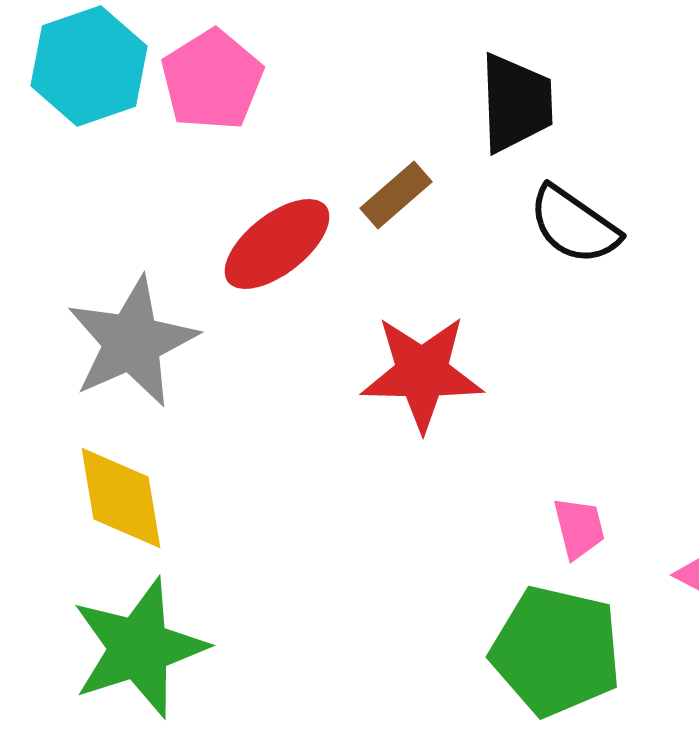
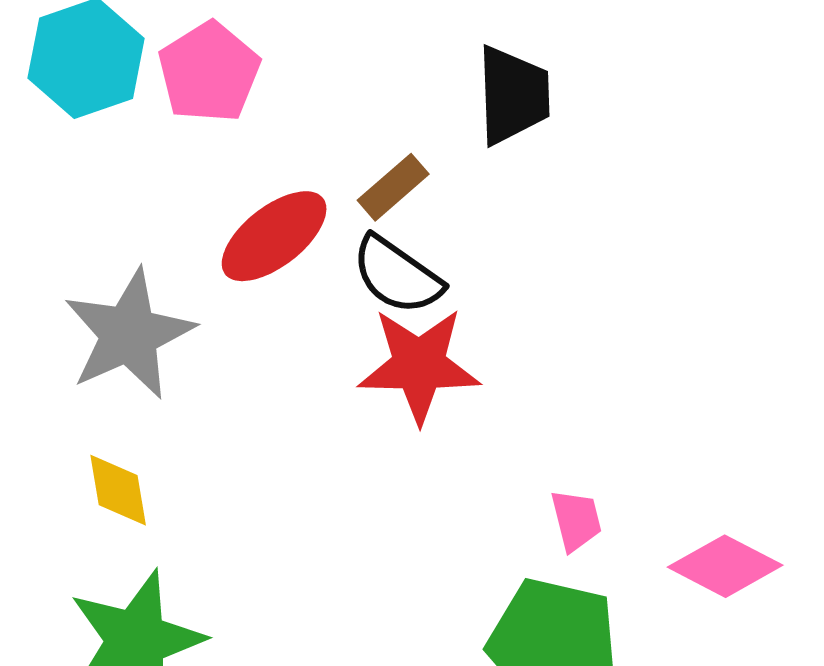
black semicircle: (574, 225) -> (397, 275), moved
yellow diamond: (121, 498) -> (118, 490), size x0.7

